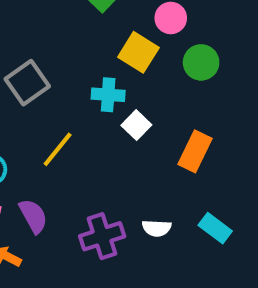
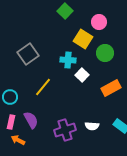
green circle: (201, 62) -> (105, 53), moved
orange rectangle: (195, 151) -> (111, 88), turned 36

